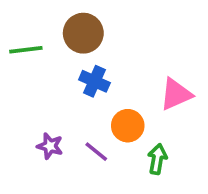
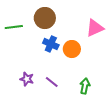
pink triangle: (176, 94) -> (95, 28), moved
orange circle: (128, 126) -> (72, 49), moved

